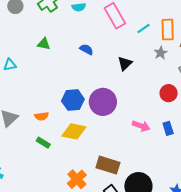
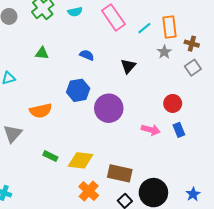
red circle: (169, 93) -> (173, 103), moved
blue hexagon: (73, 100) -> (78, 90), moved
orange semicircle: (42, 116) -> (41, 111), moved, size x1.5
yellow diamond: (74, 131) -> (81, 160), moved

